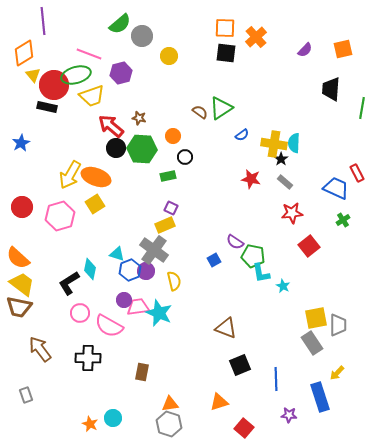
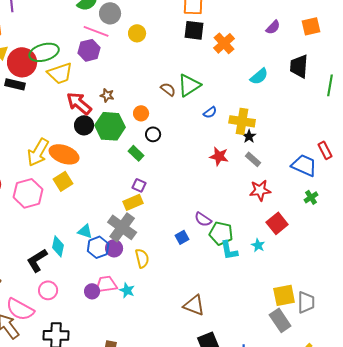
orange cross: (256, 37) -> (224, 43), moved
pink line: (89, 54) -> (96, 31), moved
cyan semicircle: (294, 143) -> (259, 76), moved, turned -132
green rectangle: (168, 176) -> (136, 153), turned 56
cyan star: (283, 286) -> (258, 245), moved
purple circle: (124, 300) -> (92, 291), moved
cyan star: (159, 313) -> (127, 290), size x0.6
pink semicircle: (109, 326) -> (20, 309), moved

